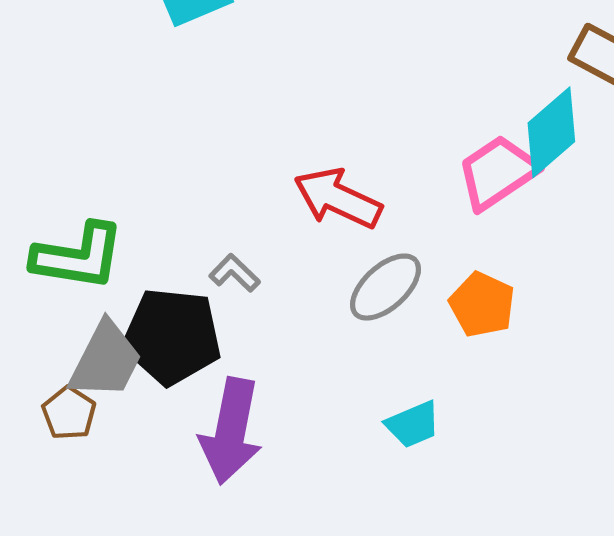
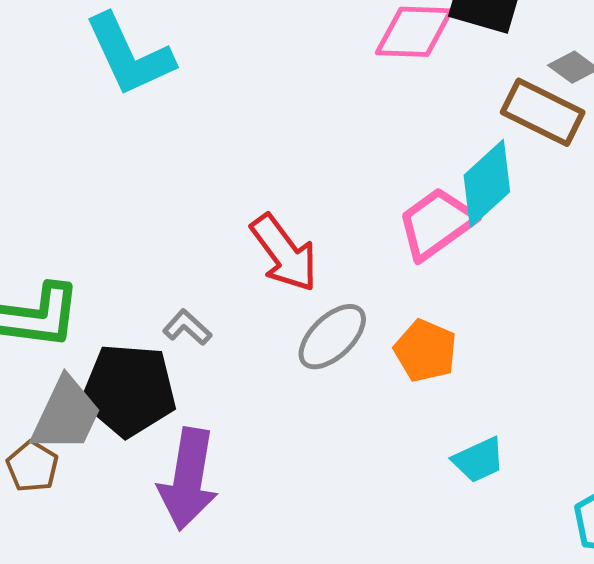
red arrow: (338, 198) -> (284, 253), turned -150
cyan trapezoid: (413, 424) -> (479, 460), moved

